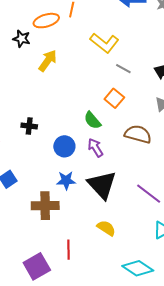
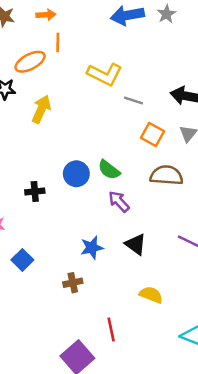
orange square: (114, 98) -> (153, 134), moved
blue circle: (64, 146) -> (76, 174), moved
black triangle: (102, 185) -> (136, 244), size x0.6
brown cross: (45, 206) -> (73, 283), size x0.6

